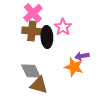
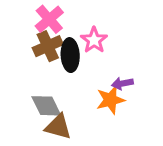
brown cross: (32, 31) -> (48, 46), turned -30
orange star: (74, 67) -> (110, 100), turned -30

